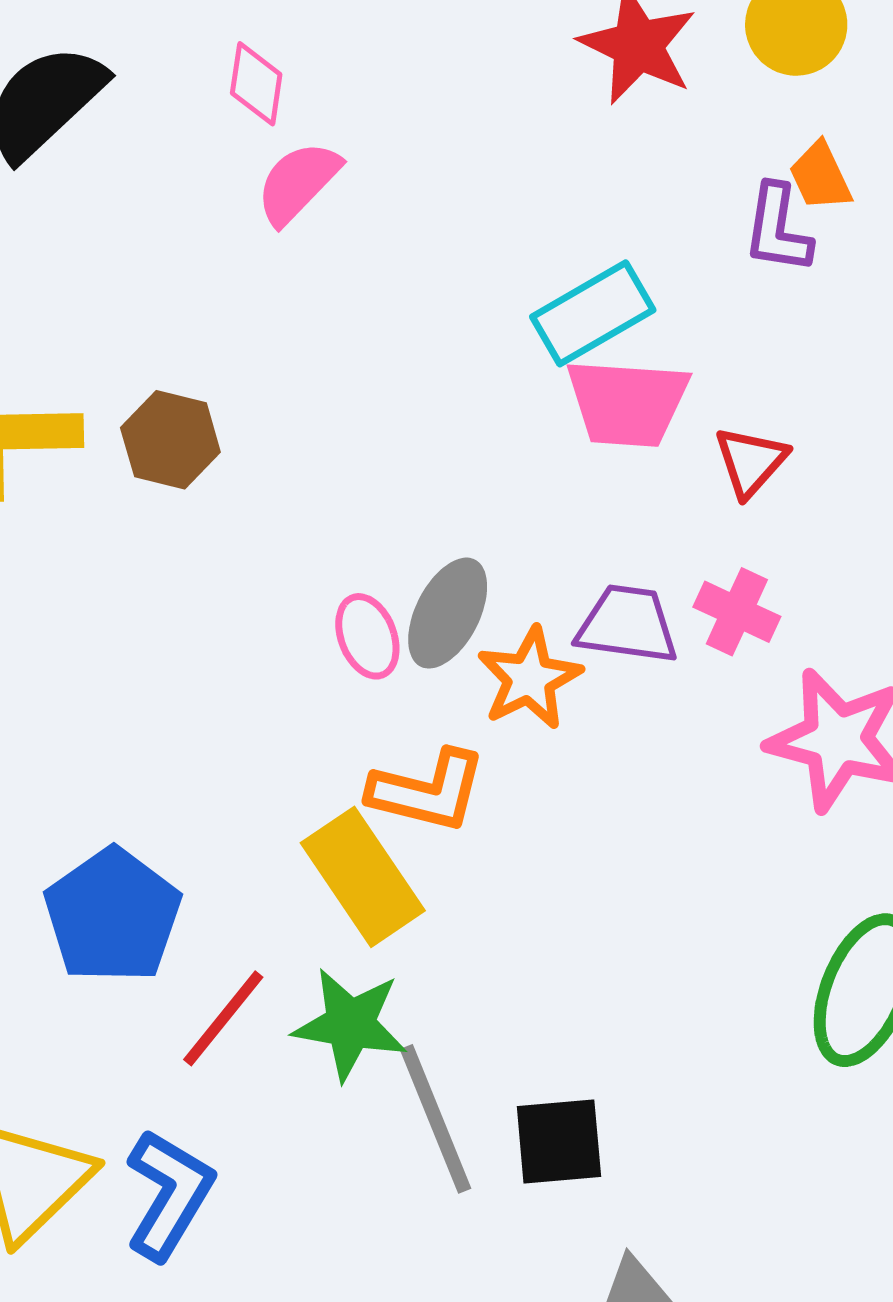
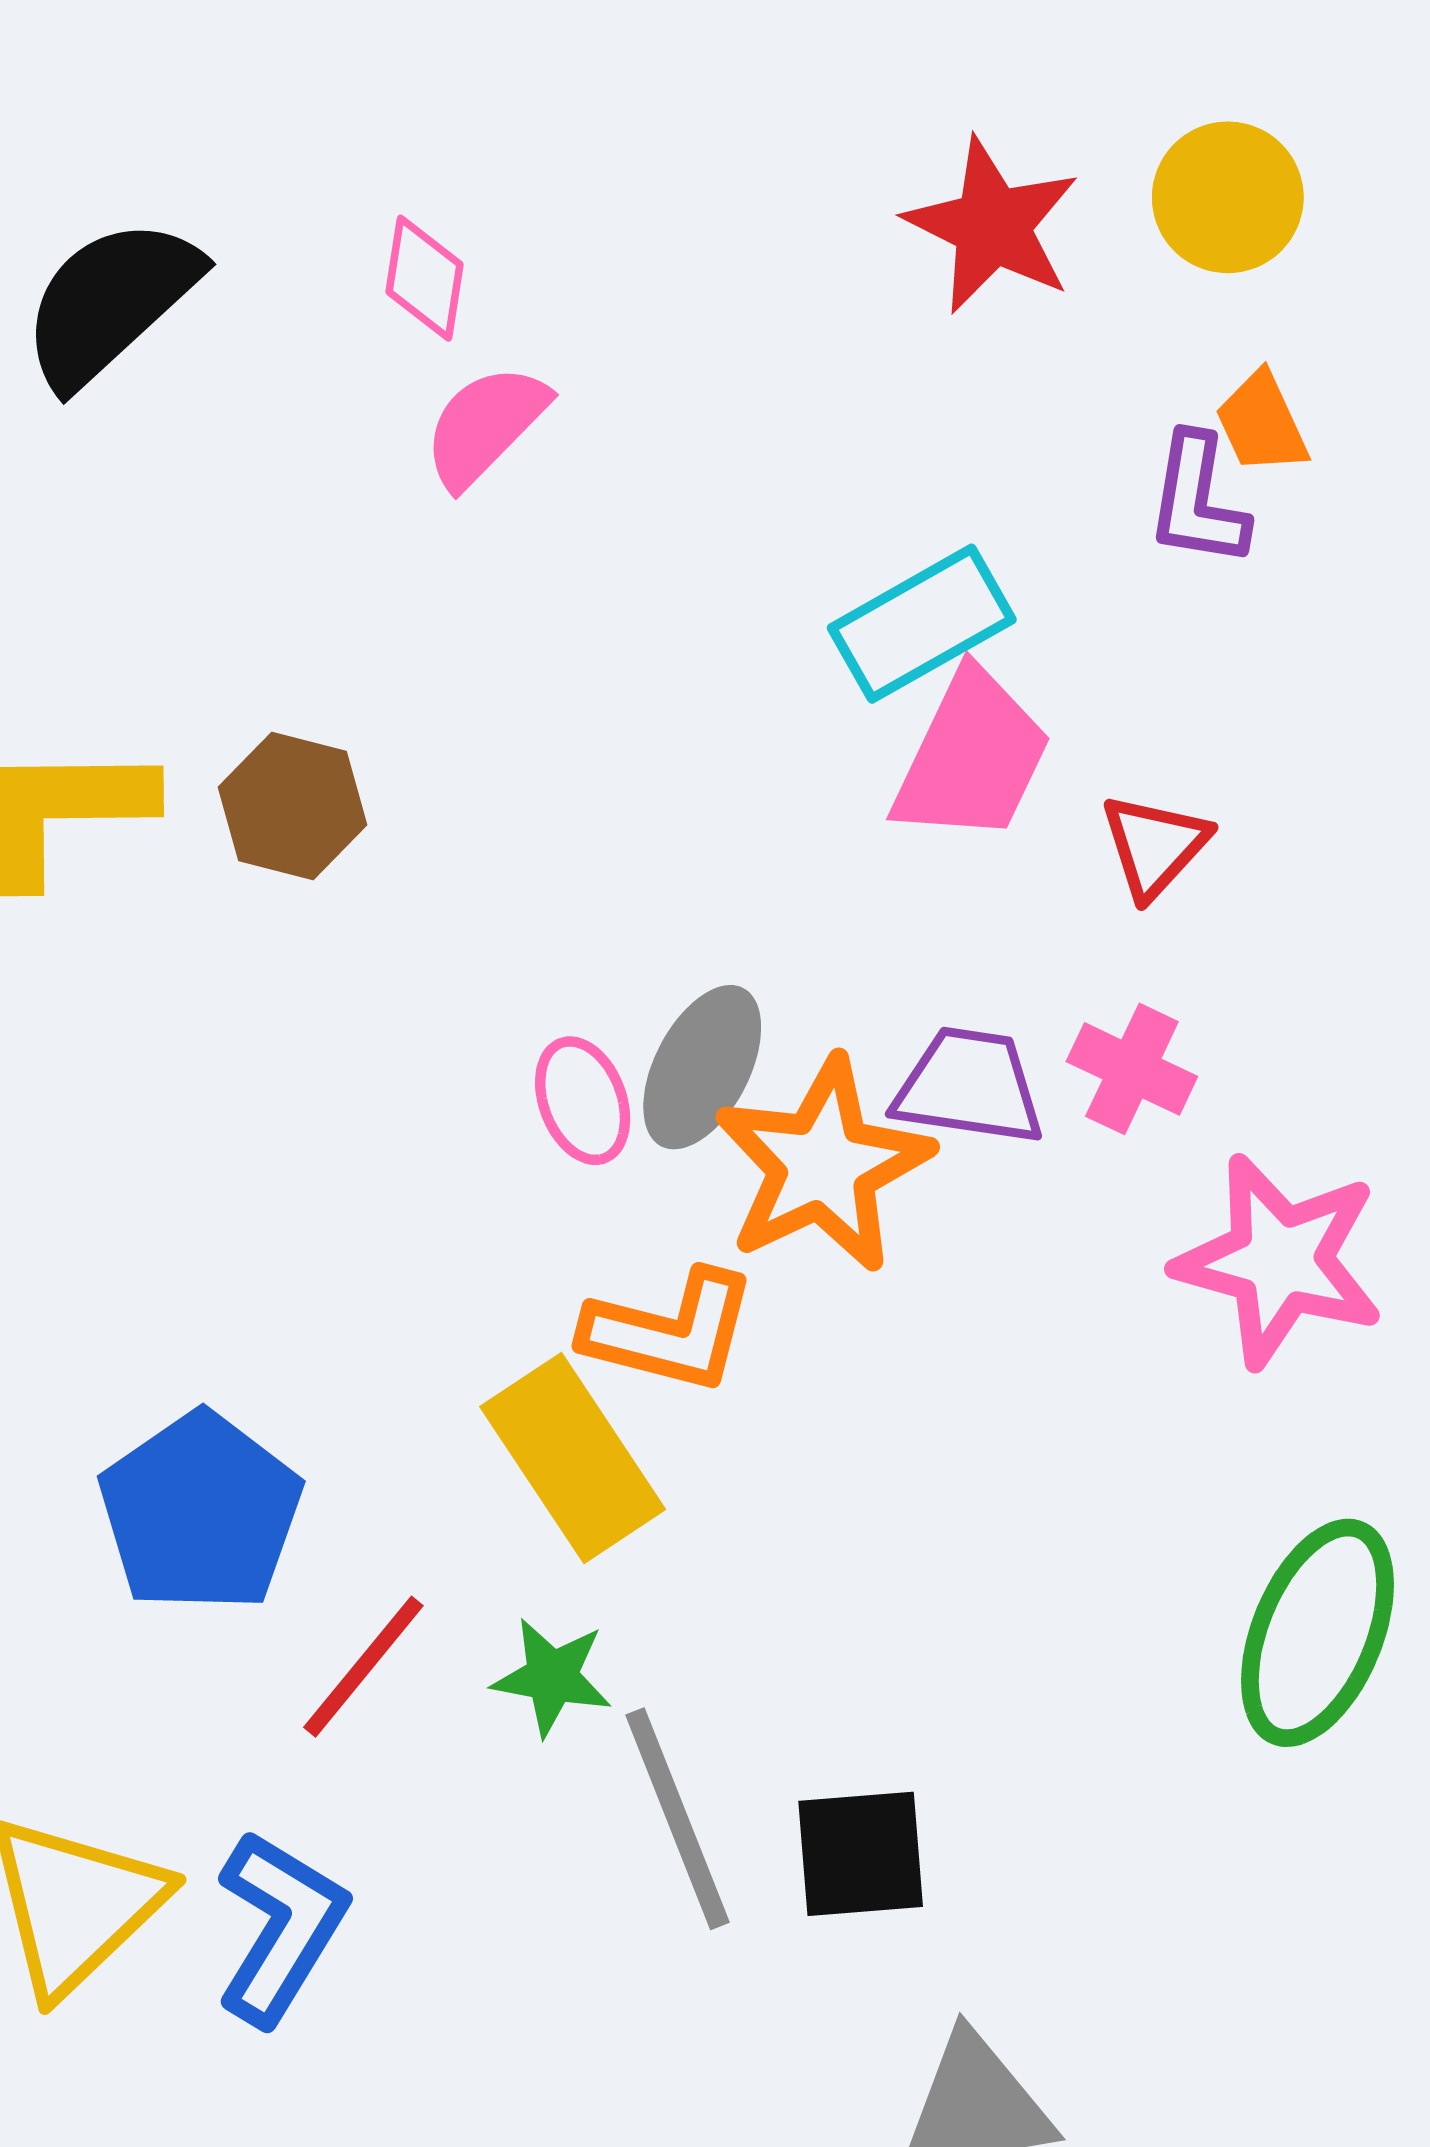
pink trapezoid: (627, 403) -> (972, 757), turned -69
orange star: (529, 678) -> (823, 1165), size x1.4
green star: (350, 1024) -> (552, 1677), size x0.7

